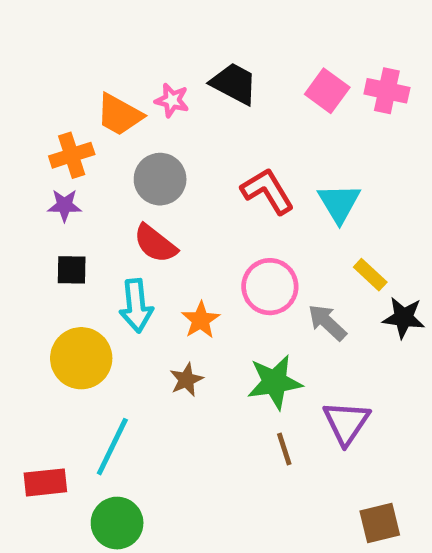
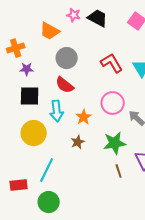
pink star: (172, 100) -> (74, 15), moved
orange cross: (72, 155) -> (16, 48), moved
black square: (72, 270) -> (30, 96), size x1.5

